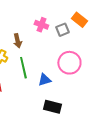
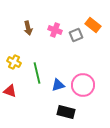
brown arrow: (17, 41) -> (28, 28), moved
pink circle: (69, 63) -> (83, 85), moved

